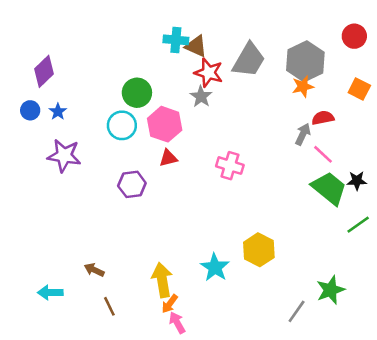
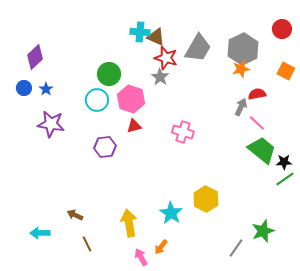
black star: (357, 181) -> (284, 162), moved
orange arrow: (170, 304) -> (161, 247), moved

